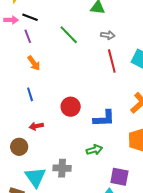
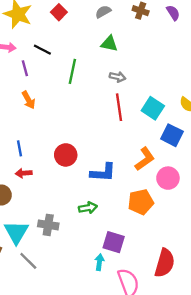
black line: (30, 17) -> (42, 50), moved
green line: (69, 35) -> (72, 71), turned 50
blue line: (30, 94) -> (19, 148), moved

